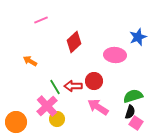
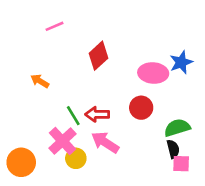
blue star: (138, 37) -> (181, 62), moved
red circle: (94, 81) -> (141, 108), moved
pink arrow: (98, 107) -> (105, 142), moved
black semicircle: (130, 112) -> (173, 149), turned -32
pink square: (136, 123) -> (181, 164), turned -32

